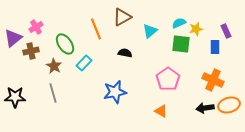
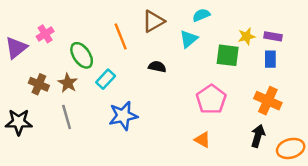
cyan semicircle: (179, 23) -> (201, 15), moved
purple rectangle: (226, 31) -> (273, 36), moved, turned -56
brown cross: (31, 51) -> (39, 84), moved, turned 35
blue star: (115, 92) -> (123, 116), moved
orange ellipse: (229, 105) -> (291, 148), moved
black arrow: (205, 108) -> (258, 136), turned 114

